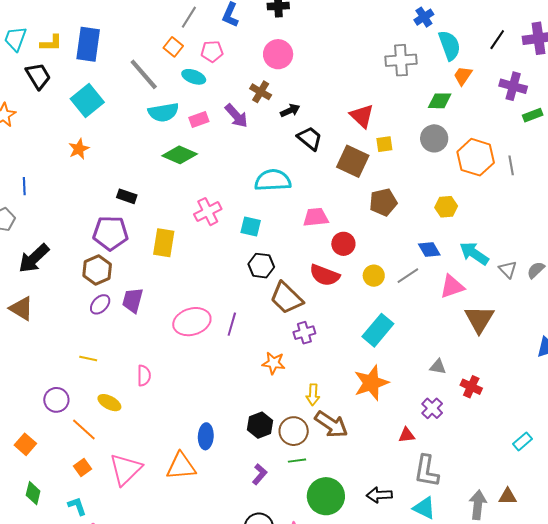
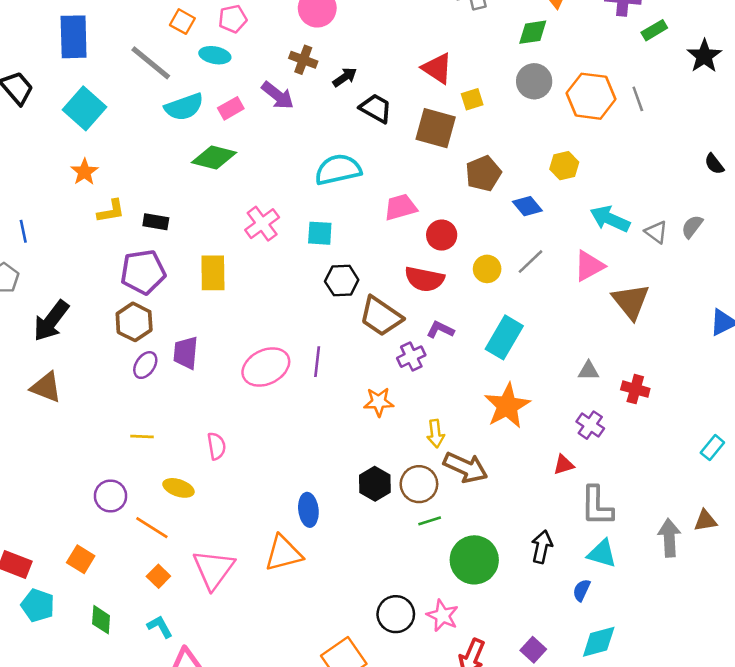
yellow L-shape: (51, 43) -> (111, 211), moved
blue diamond: (429, 249) -> (527, 206), moved
purple L-shape: (260, 474) -> (440, 330), moved, turned -95
black arrow: (379, 495) -> (542, 547), turned 115

